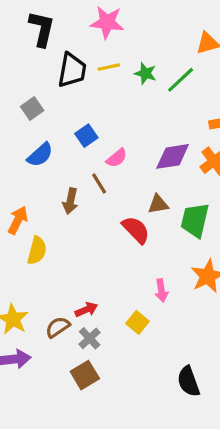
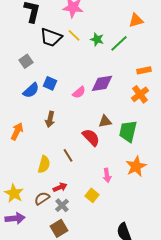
yellow line: (109, 67) -> (74, 35), turned 56
black trapezoid: (72, 70) -> (51, 37), turned 100
blue square: (86, 136) -> (50, 83), moved, turned -32
purple diamond: (173, 156) -> (102, 83), moved
brown line: (99, 184) -> (68, 155), moved
yellow semicircle: (37, 251) -> (44, 164), moved

